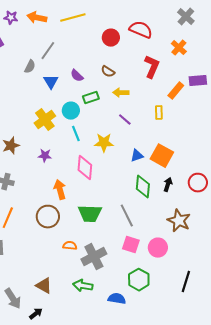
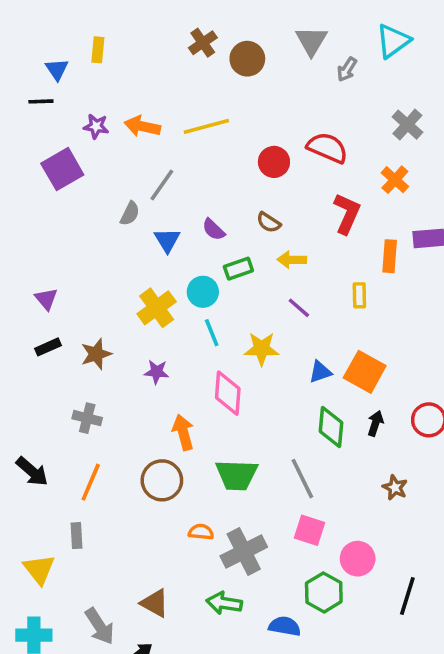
orange rectangle: (176, 91) -> (390, 256), turned -36
brown star: (179, 221) -> (395, 487), size x0.6
pink circle: (158, 248) -> (358, 559), moved

